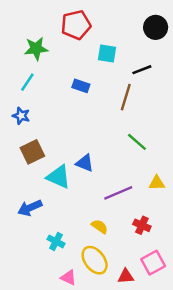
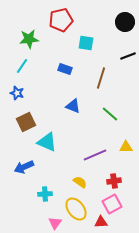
black line: (142, 70) -> (128, 56), moved
blue triangle: (85, 163) -> (73, 106), moved
red cross: (142, 225) -> (114, 181), turned -32
cyan cross: (56, 241) -> (45, 194), turned -32
pink square: (153, 263) -> (112, 204), moved
pink triangle: (68, 278) -> (55, 223), turned 40

